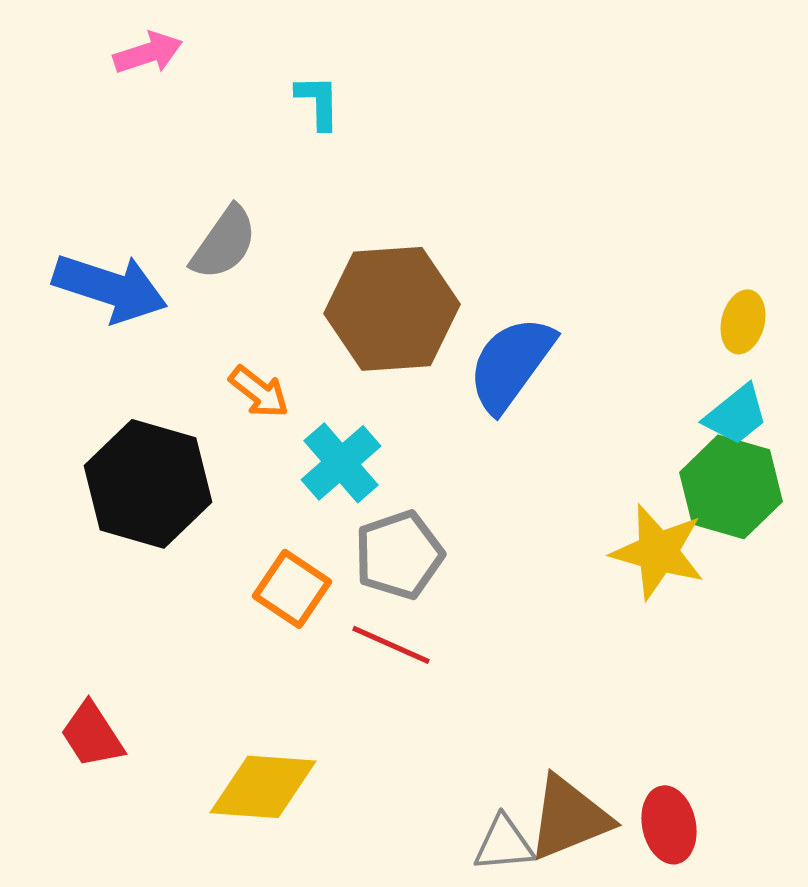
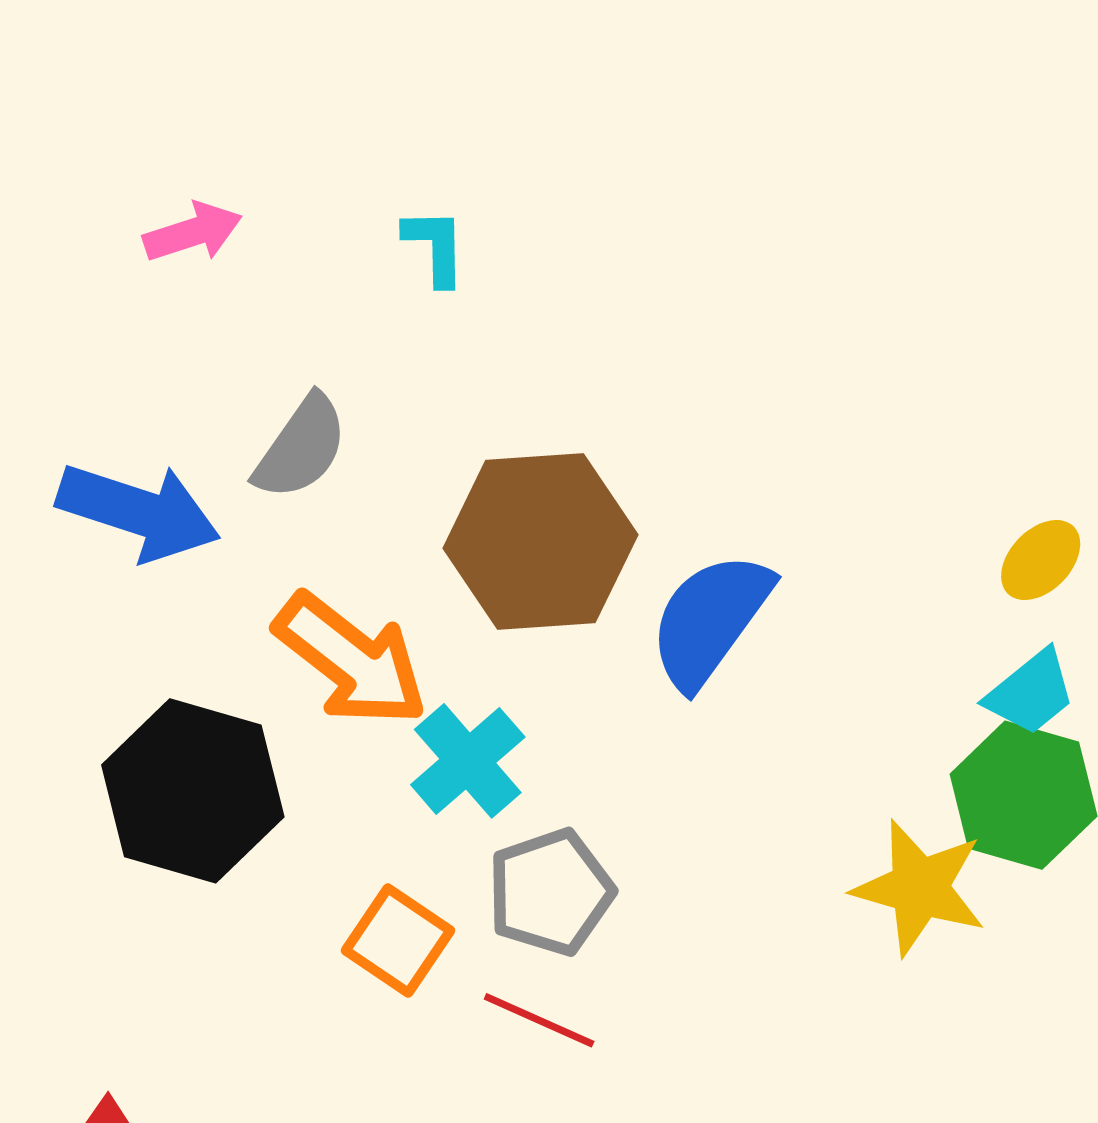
pink arrow: (148, 53) -> (193, 232), moved
yellow ellipse: (743, 322) -> (1041, 560), turned 30
orange arrow: (259, 392) -> (351, 660), size x1.8

